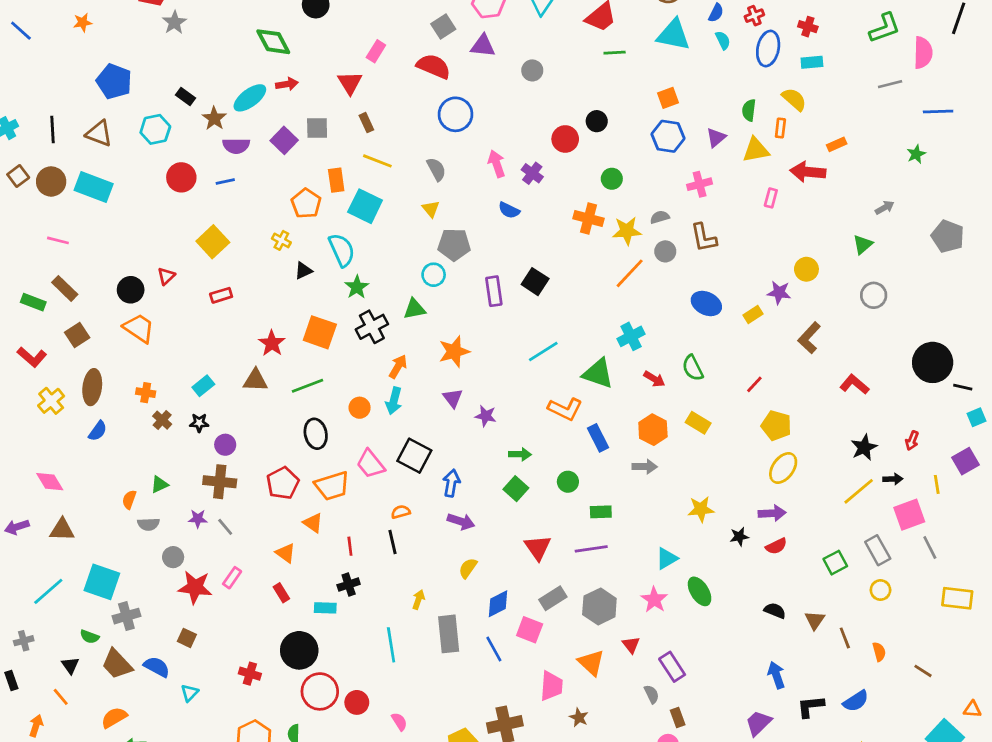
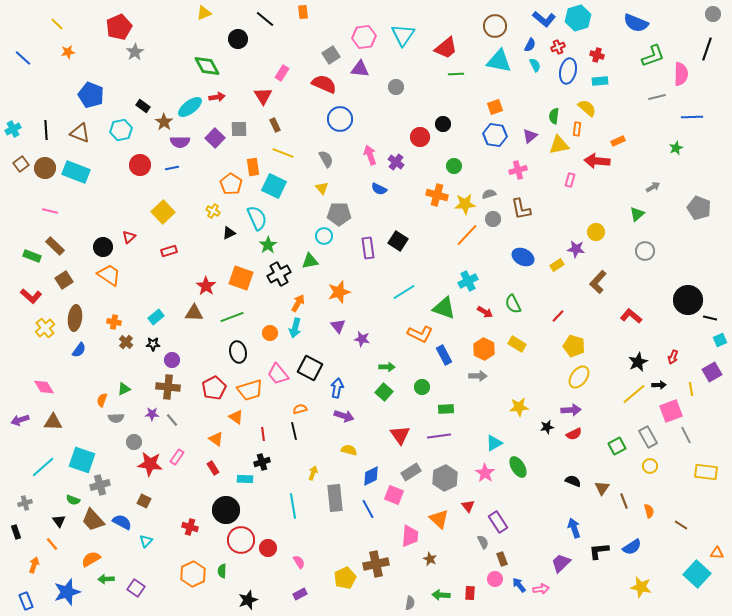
yellow semicircle: (468, 568) -> (349, 450), turned 70

